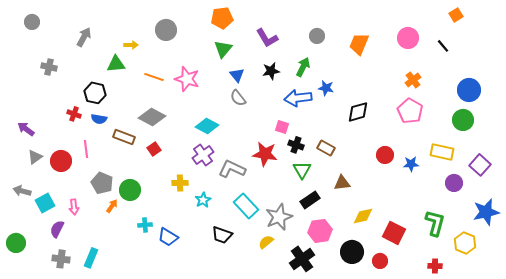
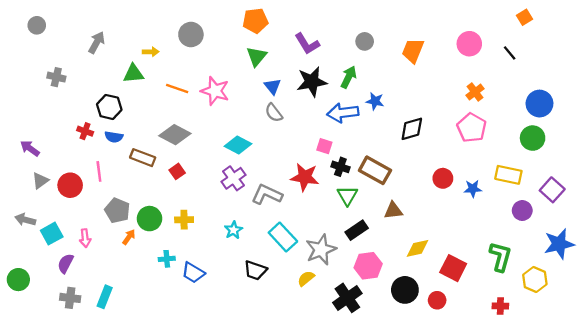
black star: (271, 71) -> (312, 82), size x1.5
brown rectangle: (326, 148) -> (375, 170), size x1.5
yellow cross: (180, 183) -> (184, 220), moved

